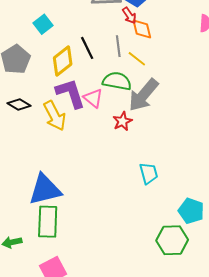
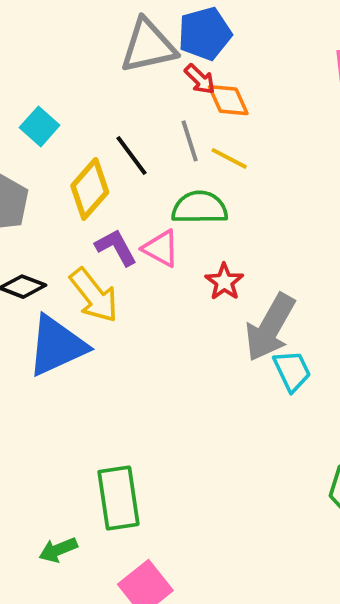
purple L-shape: (70, 93) -> (116, 247), size x0.7
gray arrow: (143, 95) -> (270, 327), moved
blue triangle: (45, 190) -> (57, 346), moved

